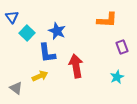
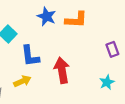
orange L-shape: (107, 20) -> (76, 20), moved
blue star: (57, 31) -> (47, 16), moved

